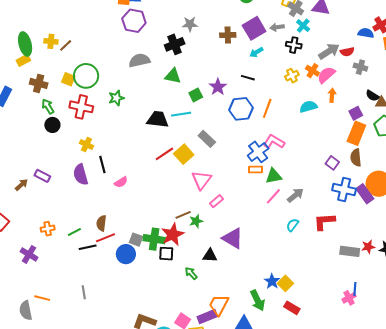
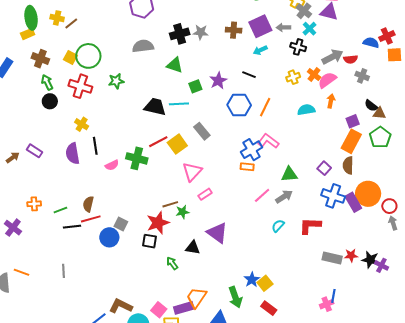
gray star: (190, 24) -> (201, 32), moved
green triangle: (274, 176) -> (289, 174), moved
green cross: (154, 239) -> (137, 158), moved

